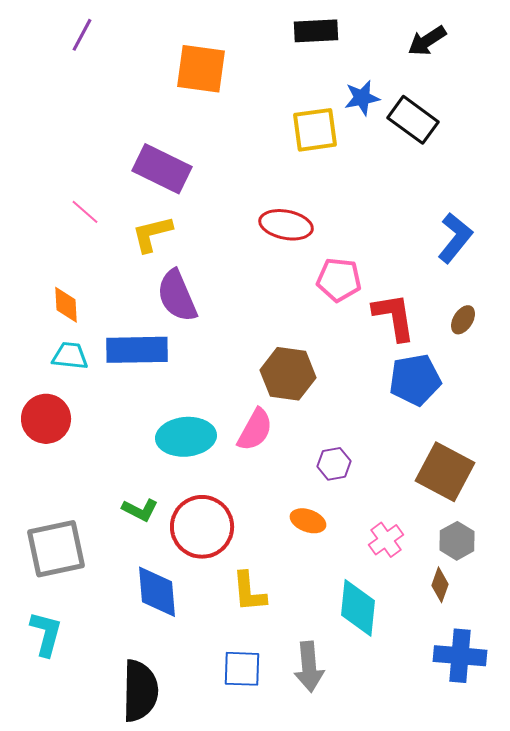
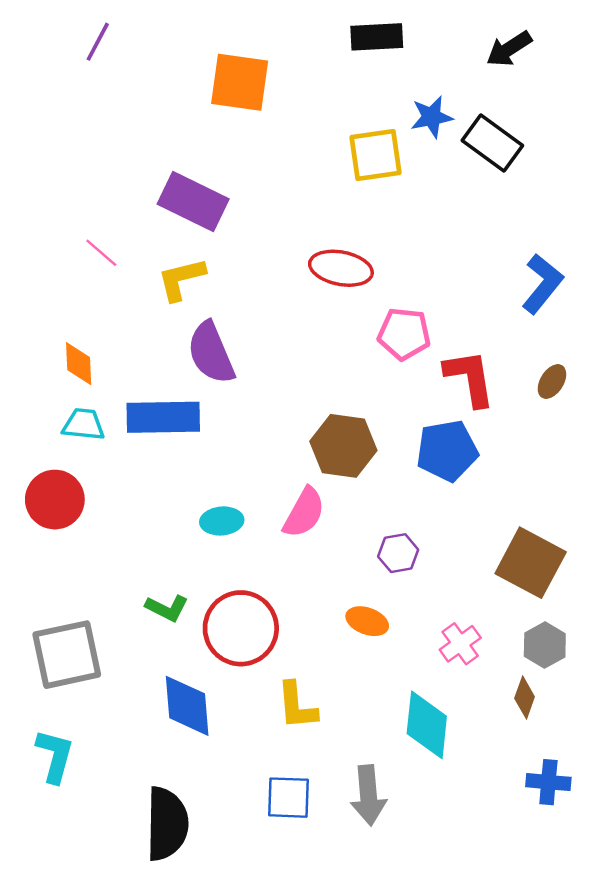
blue pentagon: (415, 380) -> (447, 451), moved
cyan ellipse: (186, 437) -> (222, 521), size x0.6
blue cross: (460, 656) -> (548, 782), size x0.7

